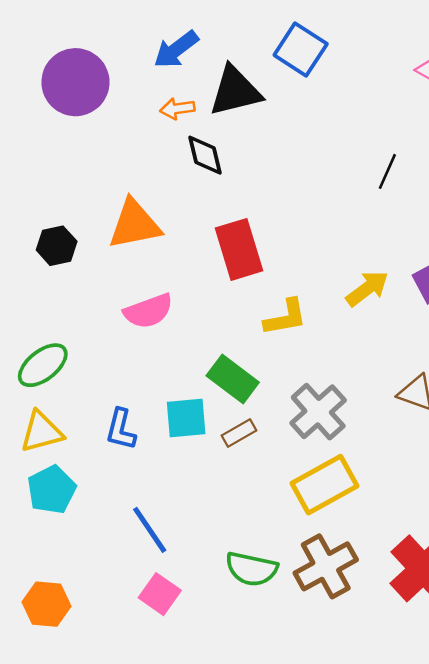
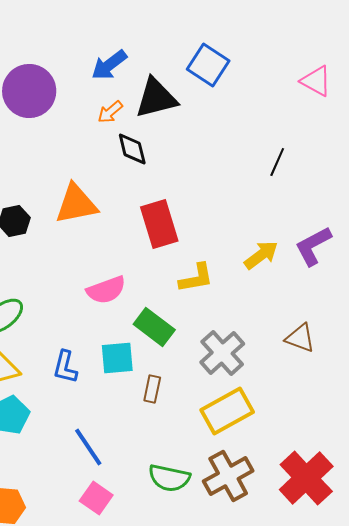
orange arrow: (177, 109) -> (110, 112), turned -32
pink semicircle: (148, 311) -> (106, 290), moved
brown rectangle: (239, 433) -> (152, 389), moved, turned -48

